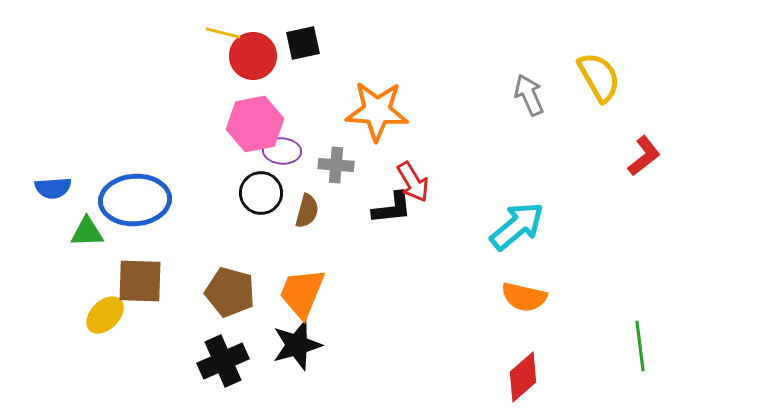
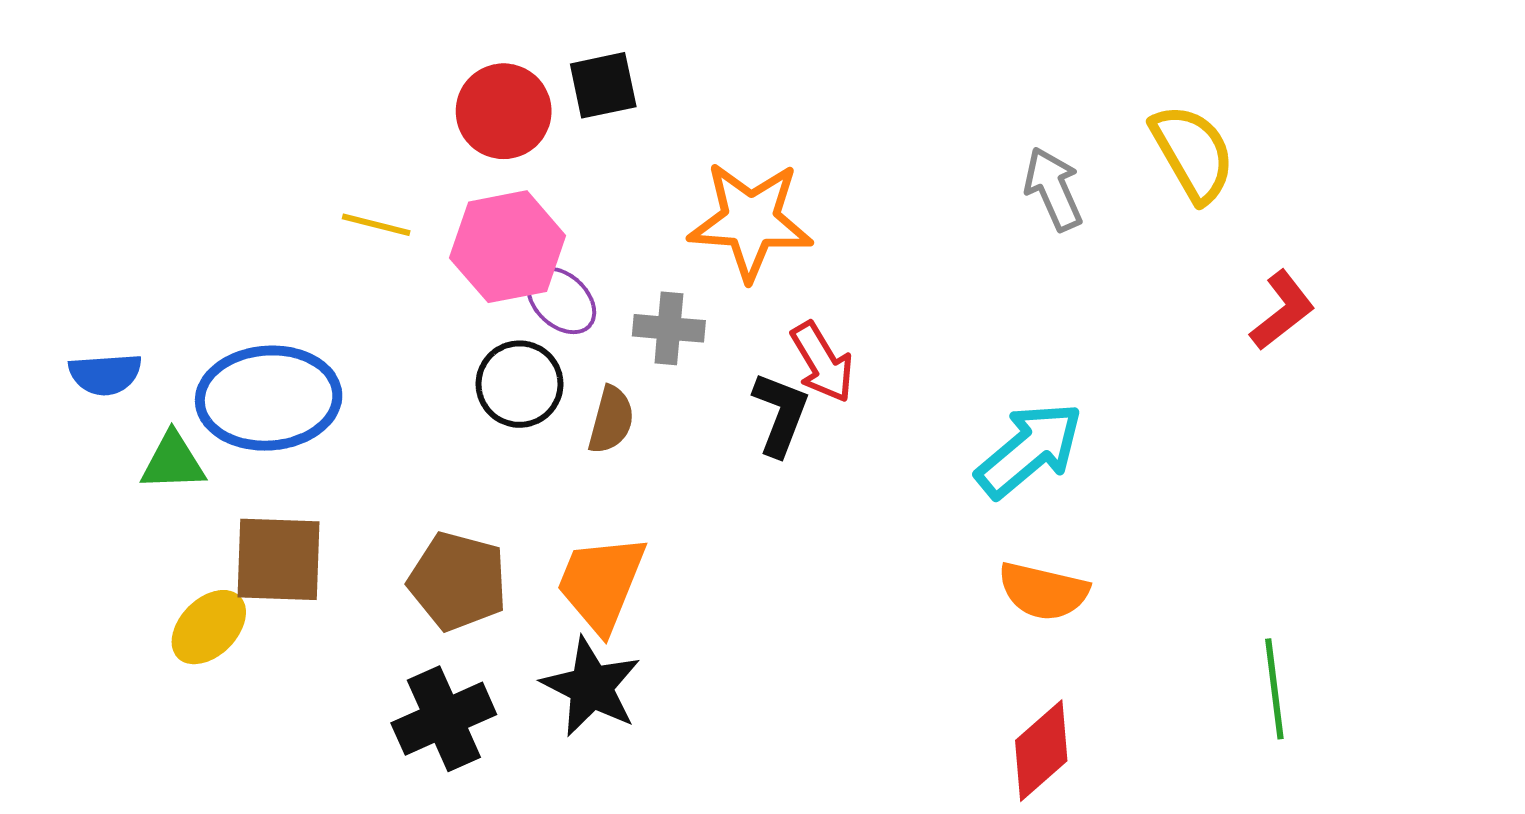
yellow line: (223, 33) -> (376, 225), moved
purple ellipse: (282, 151) -> (561, 300), turned 39
black L-shape: (392, 208) -> (780, 414), turned -63
black star: (297, 345) -> (591, 687), turned -30

